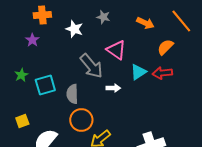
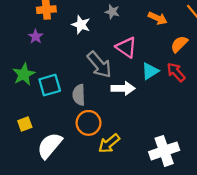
red arrow: (162, 73) -> (176, 72), turned 54
green star: (21, 75) -> (24, 74), size x1.5
white arrow: (113, 88) -> (123, 88), size x1.5

